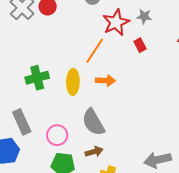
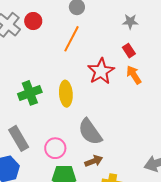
red star: (116, 22) -> (101, 71), moved
orange line: (95, 51) -> (71, 39), moved
orange arrow: (105, 81) -> (134, 75), moved, turned -120

